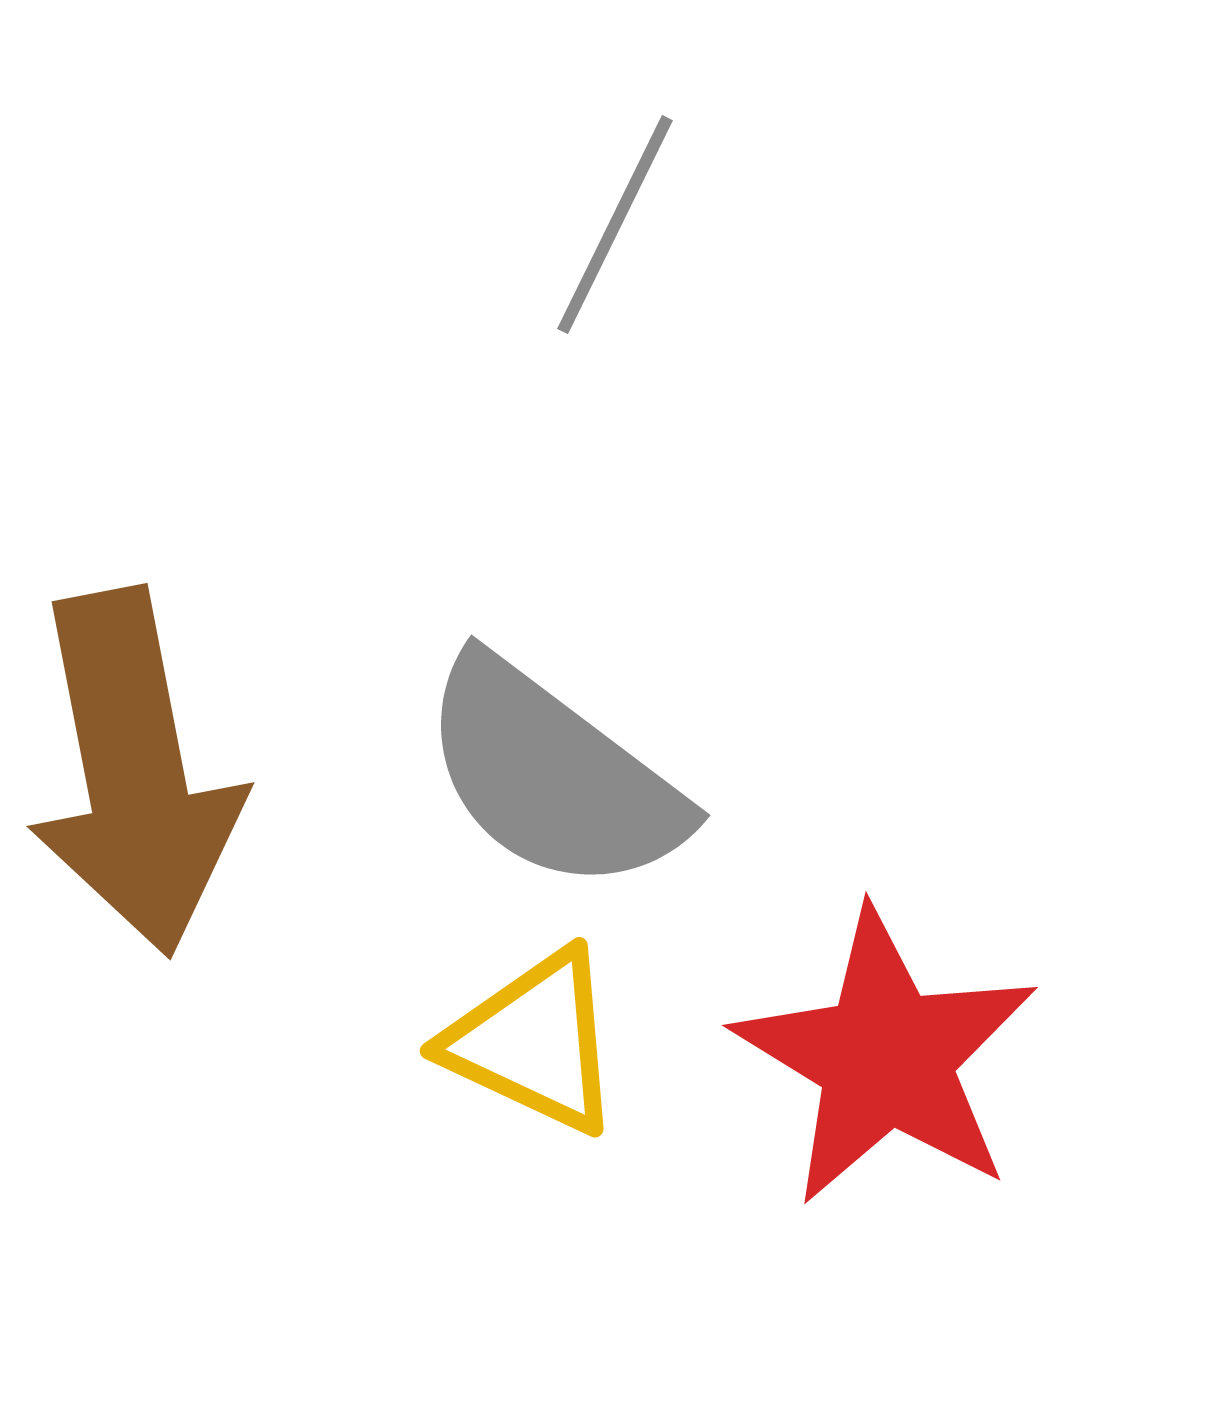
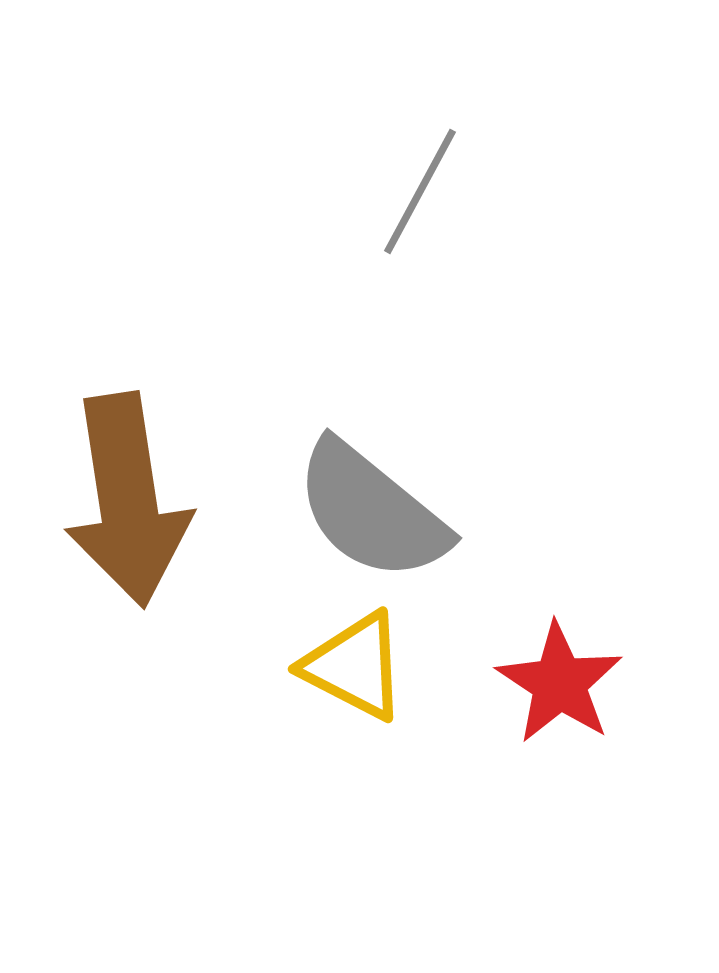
red star: (886, 1058) -> (559, 683), size x0.7

